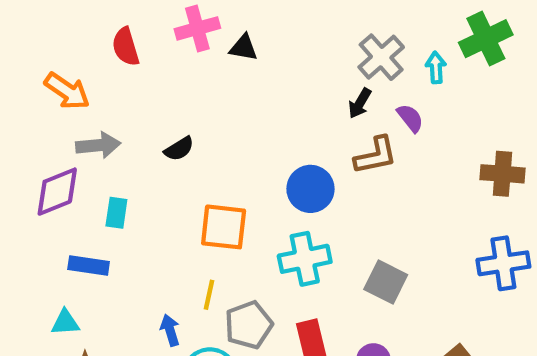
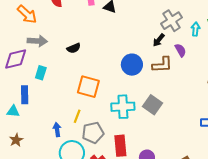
blue circle: (310, 189) -> (132, 65), moved
blue rectangle: (89, 265) -> (25, 95), turned 72
gray square: (386, 282) -> (152, 105), moved
cyan triangle: (65, 322) -> (13, 111), moved

